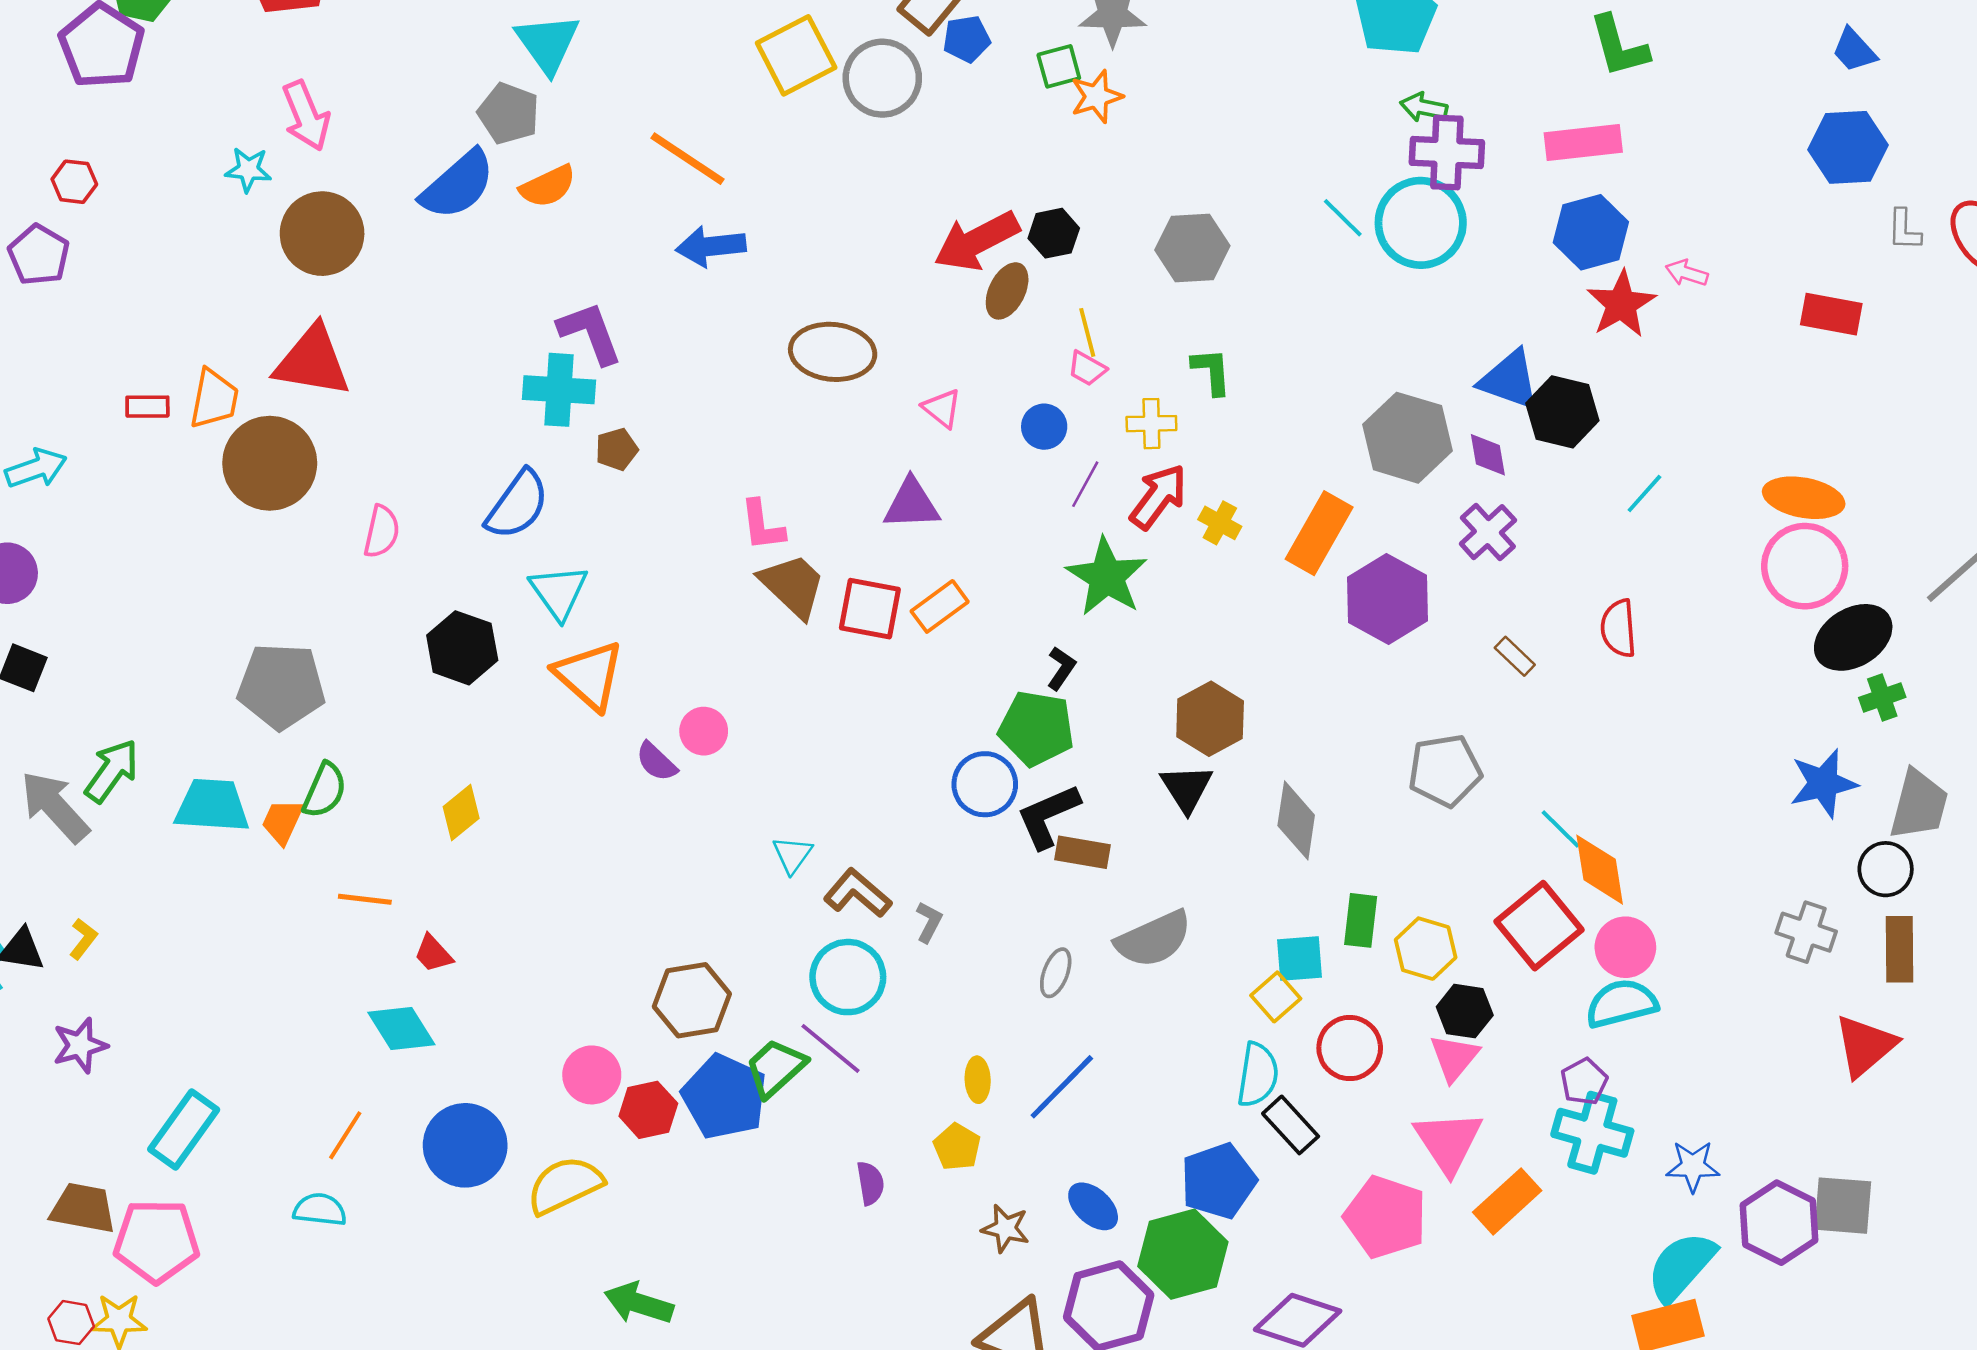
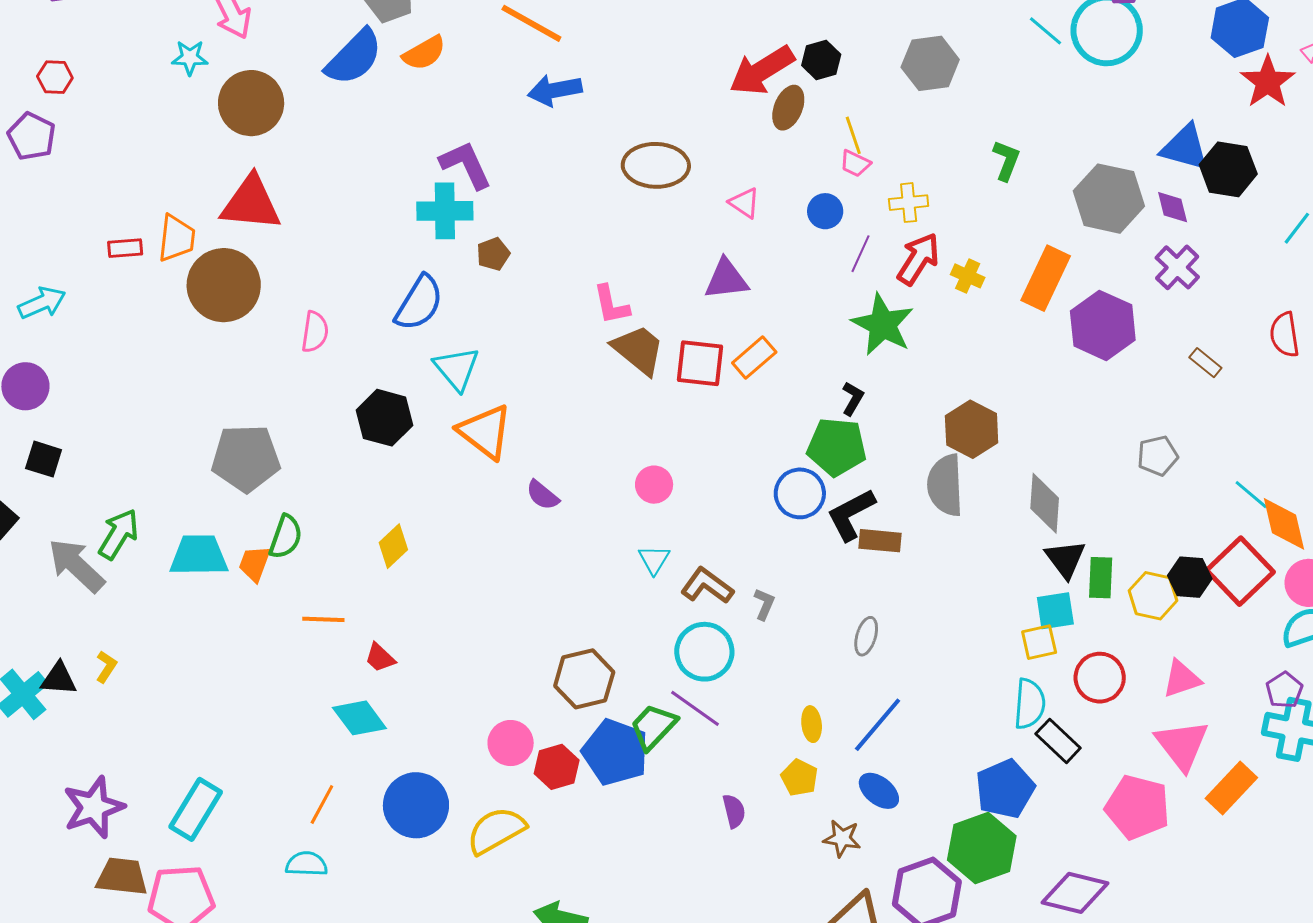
green L-shape: (1212, 371) -> (1006, 160), moved, turned 30
pink circle: (704, 731) -> (654, 485), moved
gray pentagon: (1445, 771) -> (1158, 456), size x0.7
black triangle: (1187, 788) -> (1065, 559), moved
gray semicircle: (1154, 939) -> (945, 485), moved, turned 116
yellow square: (1276, 997) -> (1039, 642), turned 33
black hexagon: (1465, 1011) -> (1190, 577), moved
purple star: (80, 1045) -> (94, 807), moved, size x1.4
pink triangle: (1454, 1058) -> (1182, 679), turned 36
blue ellipse: (1093, 1206) -> (879, 791), moved

